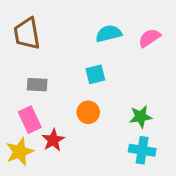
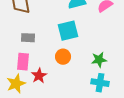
cyan square: (95, 74) -> (68, 31), size x1.5
pink rectangle: (30, 120) -> (23, 62), turned 30

